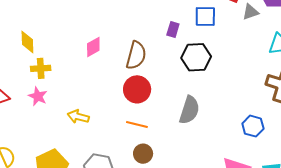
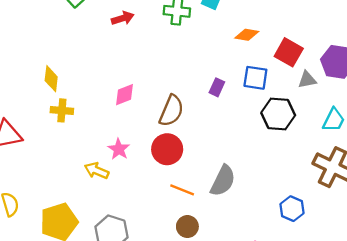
black hexagon: (196, 57) -> (278, 114), moved
pink star: (38, 96) -> (119, 149), moved
orange line: (137, 124) -> (182, 190), moved
brown circle: (143, 154) -> (187, 227), moved

